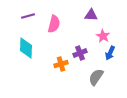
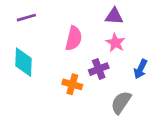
pink semicircle: (54, 24) -> (74, 38), moved
pink star: (103, 36) -> (115, 43), moved
orange cross: (61, 64) -> (72, 84), turned 32

